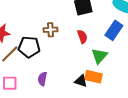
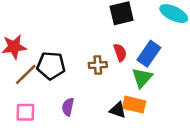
brown cross: (51, 30) -> (98, 65), moved
blue rectangle: (114, 30) -> (149, 54), moved

